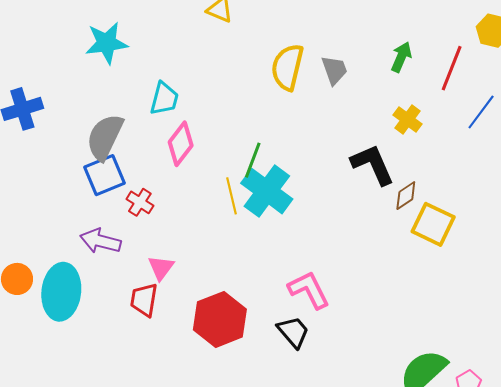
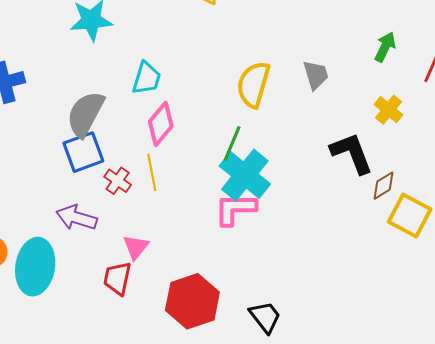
yellow semicircle: (287, 67) -> (253, 84), moved
gray trapezoid: (334, 70) -> (316, 75), moved
yellow line: (231, 196) -> (152, 172), moved
pink L-shape: (309, 290) -> (235, 209), moved, turned -66

